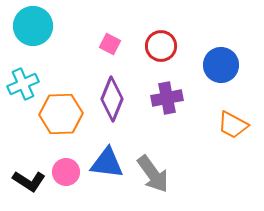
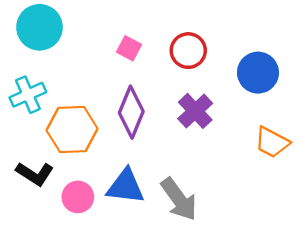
purple cross: (167, 98) -> (195, 111), turned -32
black L-shape: (29, 181) -> (35, 174), moved

